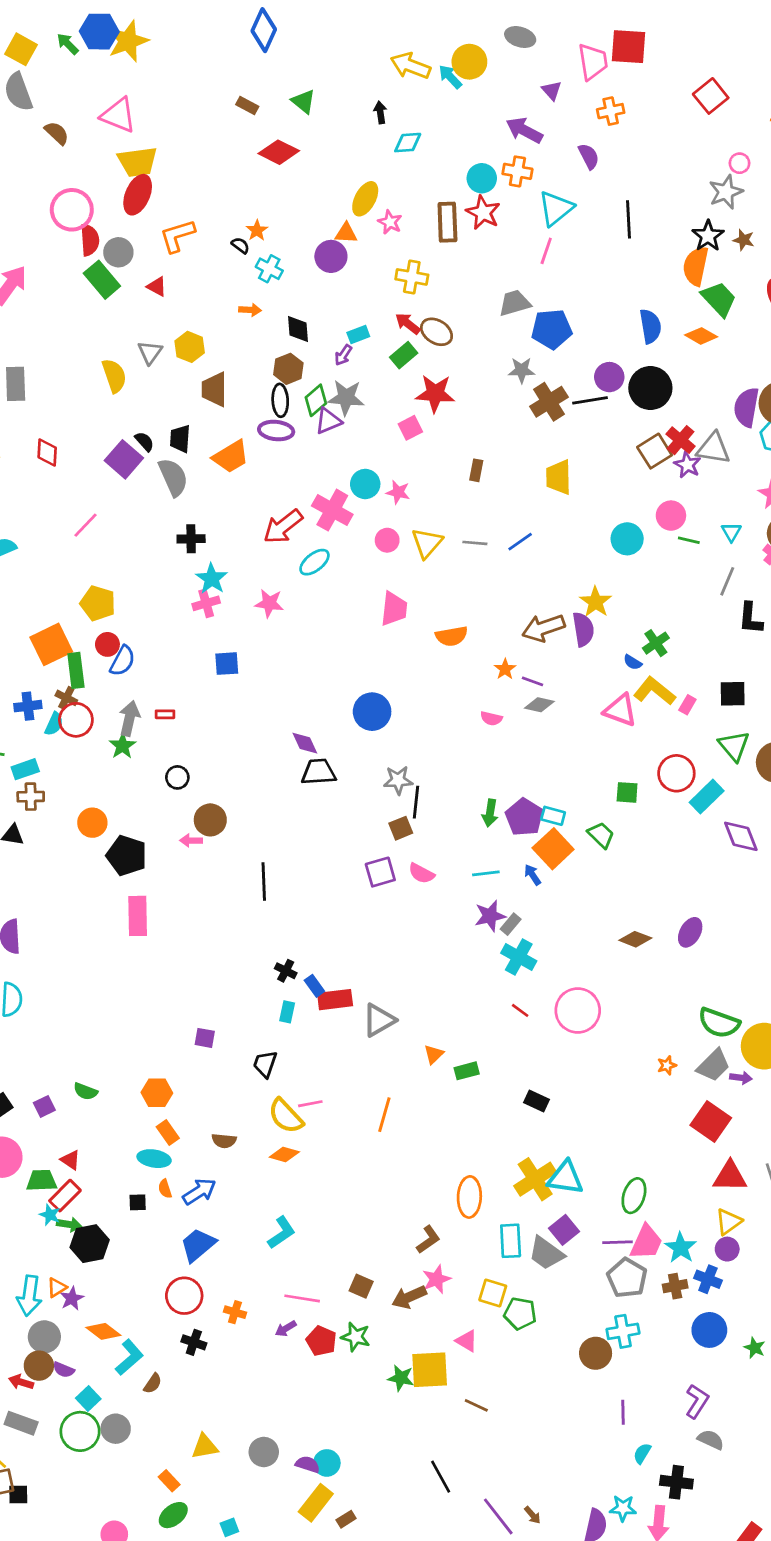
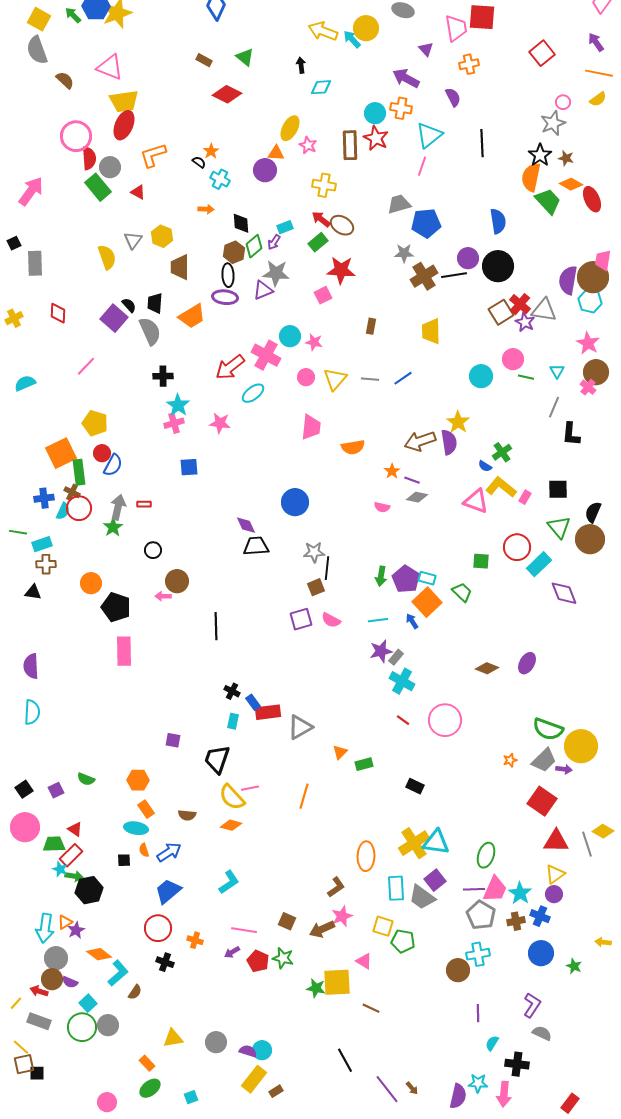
orange diamond: (701, 336) -> (571, 184), moved
green diamond: (316, 400) -> (254, 246), moved
black trapezoid: (265, 1064) -> (217, 759), size x1.4

